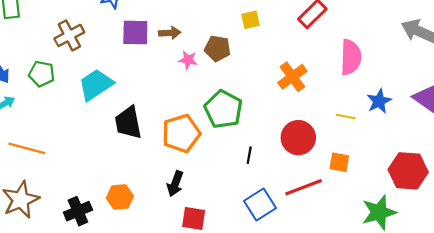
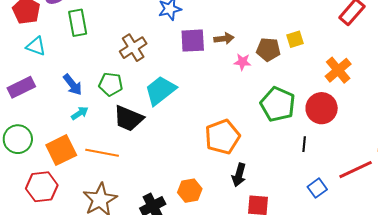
yellow square: (250, 20) -> (295, 39), moved
black trapezoid: (128, 123) -> (128, 118), moved, turned -52
orange pentagon: (181, 133) -> (222, 137), moved
red circle: (298, 138) -> (322, 108), moved
blue square: (260, 204) -> (317, 188), size x0.7

